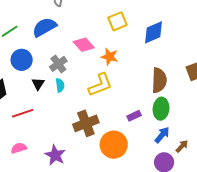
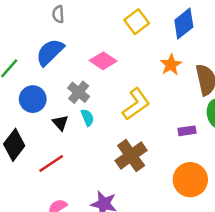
orange star: (109, 57) -> (171, 65), moved, turned -30
purple rectangle: (134, 116) -> (187, 131), turned 32
orange circle: (114, 145) -> (190, 180), moved

